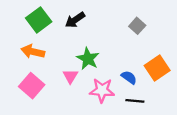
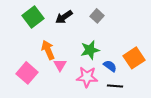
gray square: (137, 26) -> (97, 16), moved
orange arrow: (33, 52) -> (48, 50), moved, turned 54
green star: (88, 59) -> (90, 50), moved, turned 30

